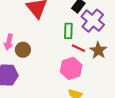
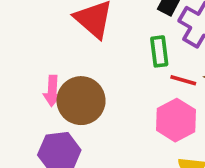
brown circle: (23, 50) -> (81, 101), size x1.6

